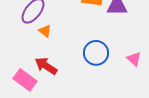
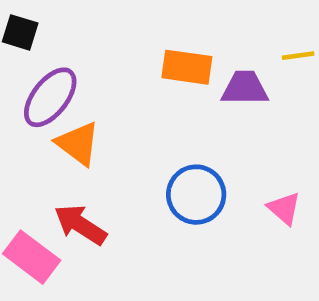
orange triangle: (45, 31) -> (78, 144), size x1.5

